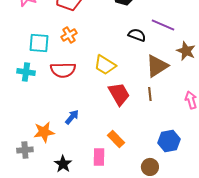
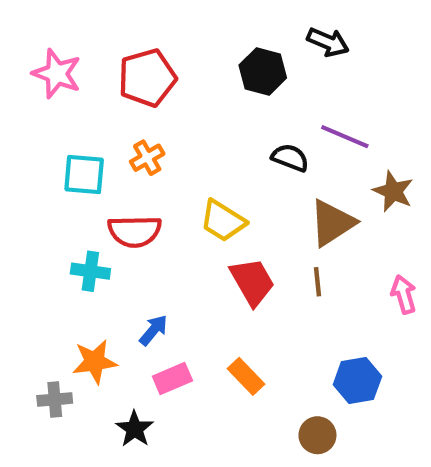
cyan cross: (26, 72) -> (90, 271), moved
pink rectangle: (99, 157) -> (172, 378), moved, turned 66

